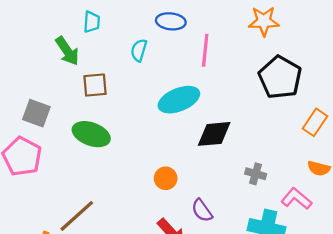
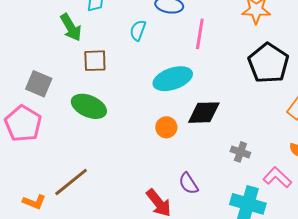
orange circle: (166, 178) -> (166, 127), moved

